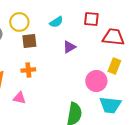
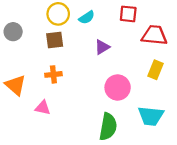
yellow circle: (19, 22) -> (58, 14), moved
pink circle: (96, 81) -> (118, 87), moved

